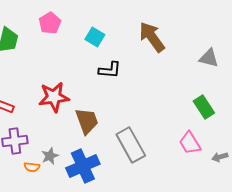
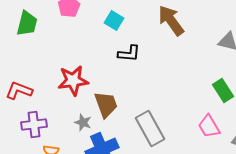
gray star: (50, 156) -> (83, 122), moved, turned -30

